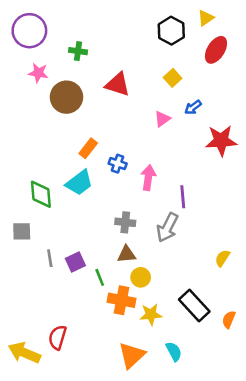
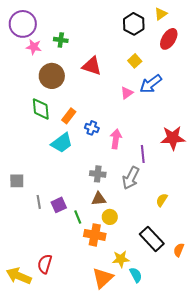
pink star: (38, 73) -> (34, 47), moved
blue arrow: (193, 107) -> (151, 84), size x1.6
red star: (221, 141) -> (173, 138), moved
green diamond: (41, 194) -> (41, 109), moved
yellow semicircle: (222, 258) -> (162, 200), moved
yellow star: (151, 314) -> (121, 259), moved

